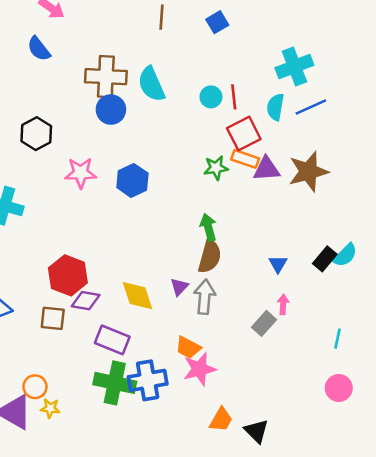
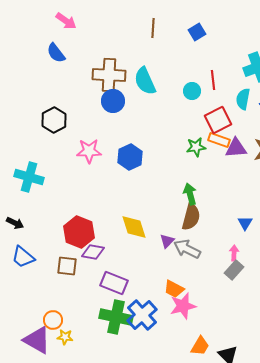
red line: (234, 97) -> (213, 80), moved
yellow diamond: (138, 296) -> (134, 227), moved
gray arrow: (205, 297) -> (187, 249), turned -68
pink arrow: (283, 304) -> (234, 253), moved
blue cross: (148, 380) -> (142, 315), turned -32

